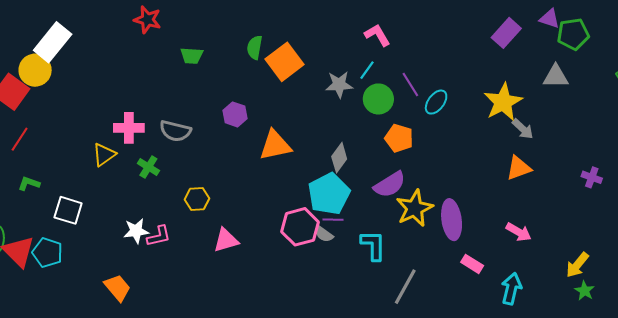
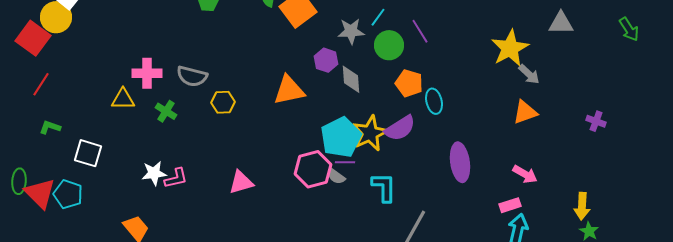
cyan ellipse: (436, 102) -> (434, 101), moved, turned -50
purple hexagon: (235, 114) -> (326, 60), moved
yellow triangle: (104, 155) -> (123, 99), turned 35
gray diamond: (339, 158) -> (351, 79), moved, turned -40
yellow hexagon: (197, 199) -> (223, 102), moved
yellow star: (414, 208) -> (370, 133), moved
pink rectangle: (472, 264) -> (510, 205), moved, turned -50
yellow arrow: (577, 265) -> (582, 206), turned -36

